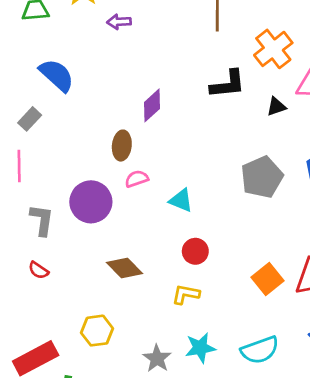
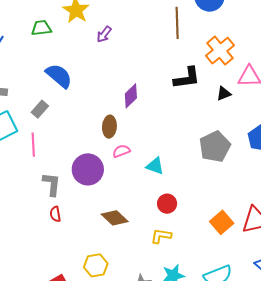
purple arrow: (119, 22) -> (104, 34), turned -48
red semicircle: (38, 270) -> (55, 214), moved, turned 49

